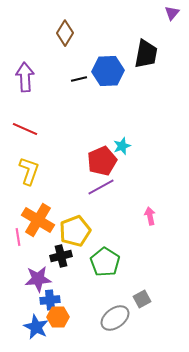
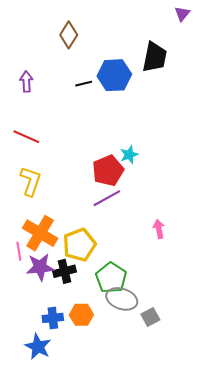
purple arrow: (25, 77) -> (26, 82), size x0.7
purple star: (38, 279) -> (40, 267), moved
orange hexagon: (58, 317) -> (81, 315), moved
gray ellipse: (115, 318) -> (122, 299), moved, turned 56

